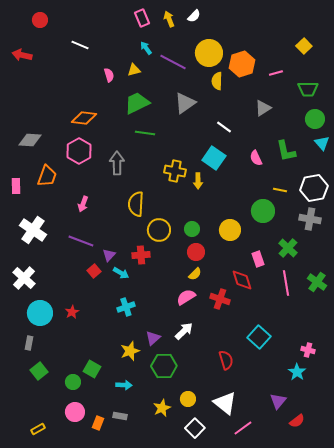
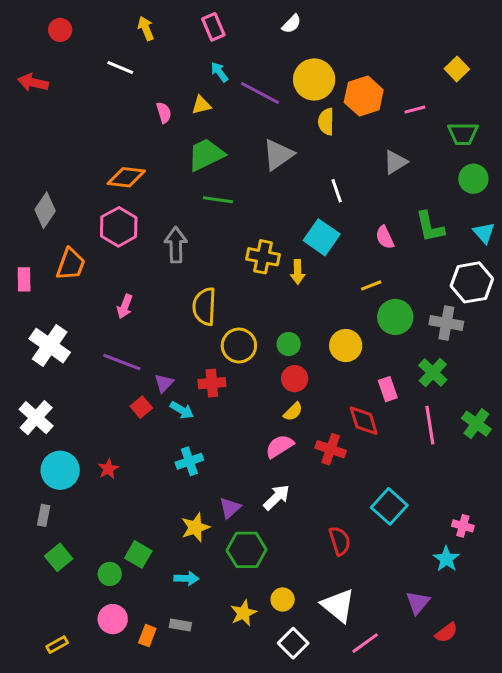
yellow arrow: (169, 19) -> (146, 28), moved
white line: (224, 127) -> (337, 191), turned 35
gray diamond: (30, 140) -> (45, 210), turned -60
cyan triangle: (322, 143) -> (484, 233), moved
yellow line: (280, 190) -> (371, 285), moved, turned -32
gray cross: (310, 219) -> (446, 323), moved

